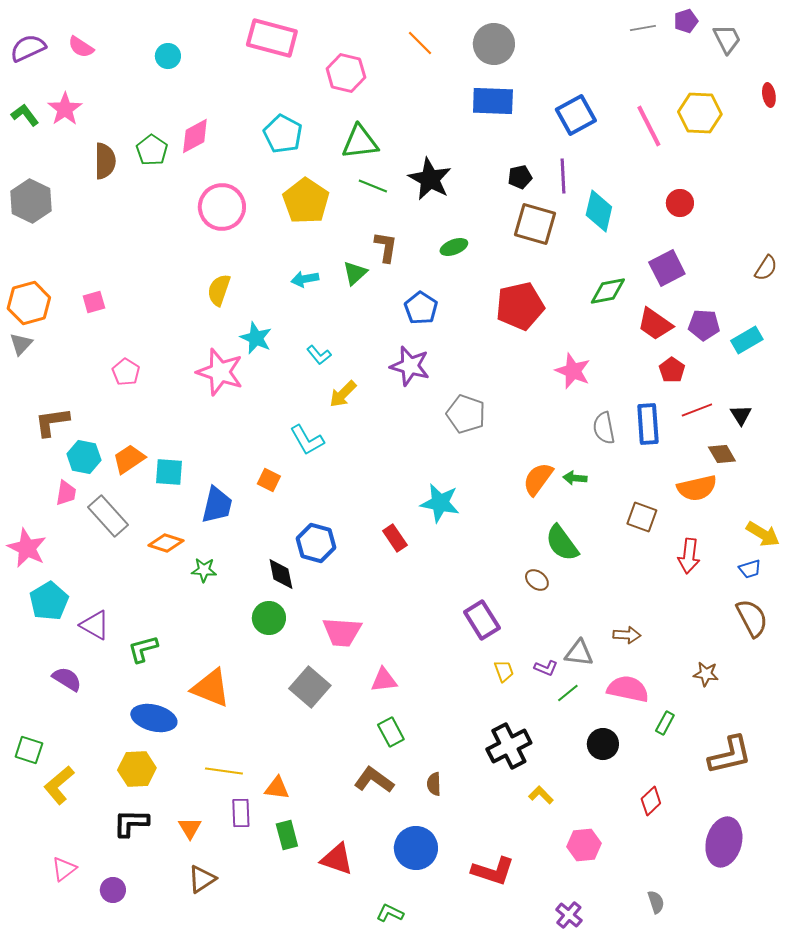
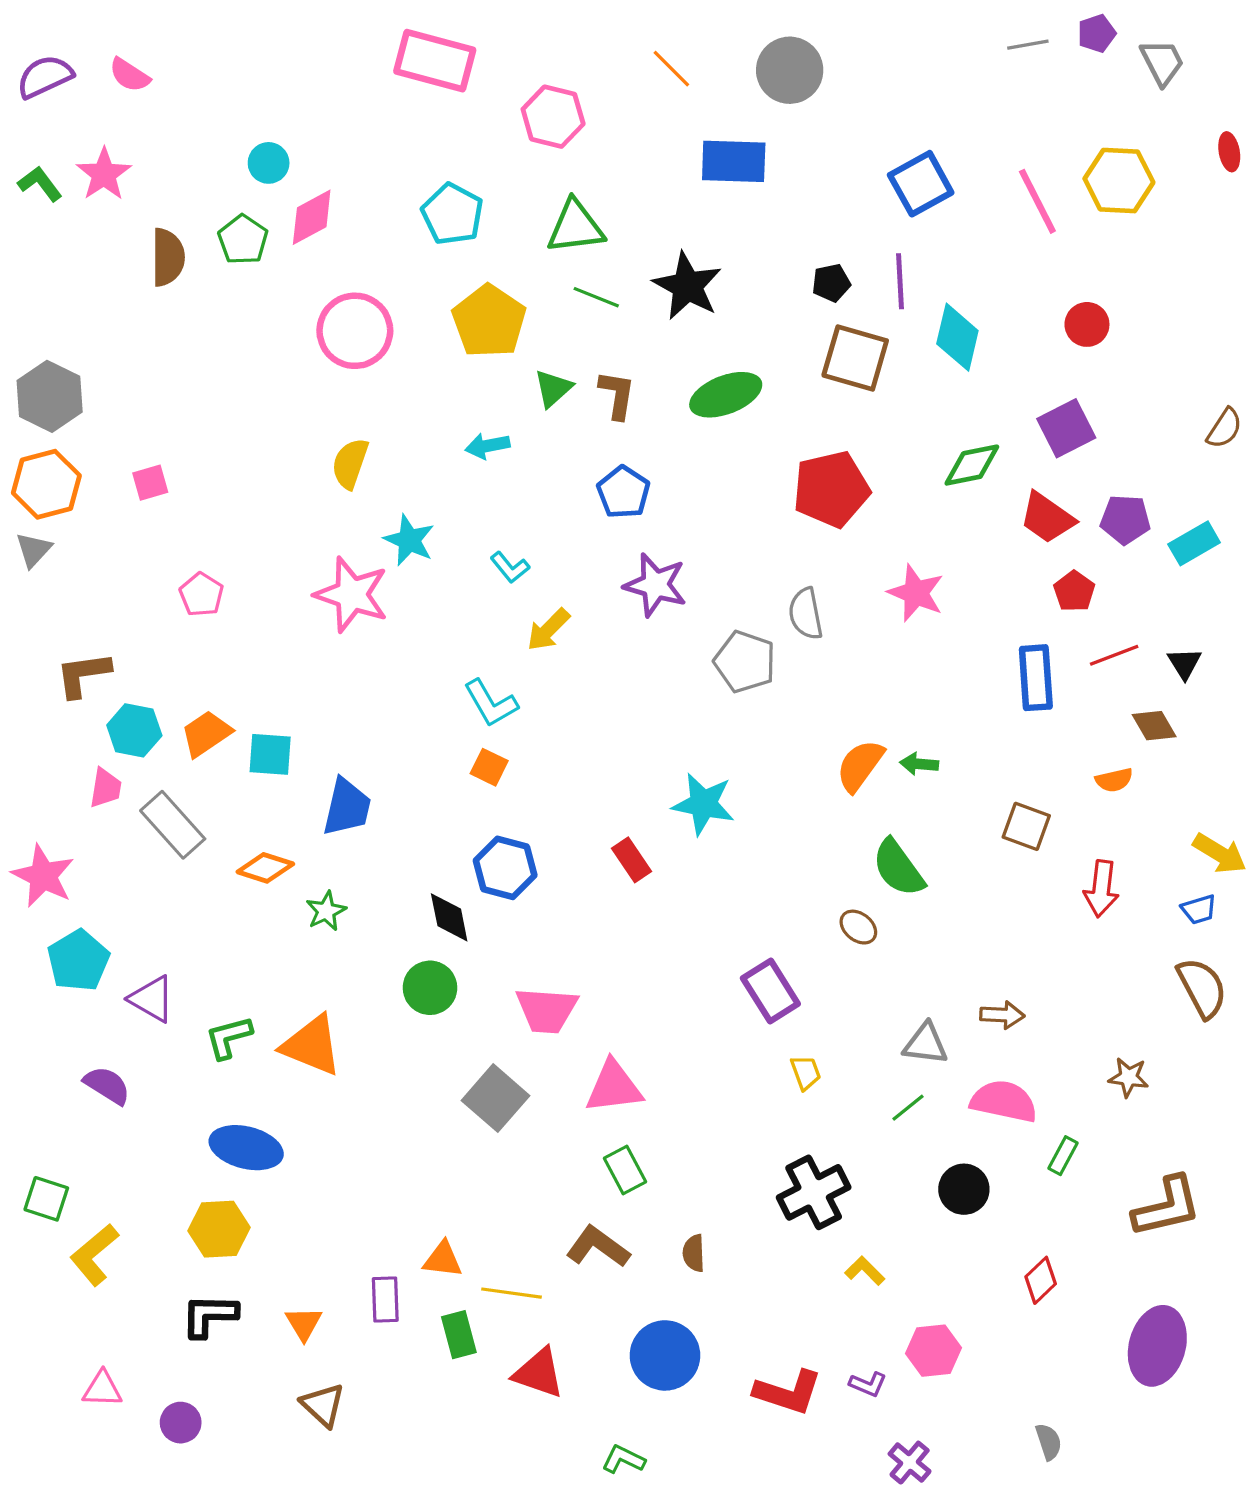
cyan circle: (168, 56) -> (269, 163), moved
blue rectangle: (493, 101) -> (734, 161), moved
gray hexagon: (31, 201) -> (50, 396), moved
green ellipse: (454, 247) -> (726, 395), size x1.6
green triangle: (355, 273) -> (553, 388), moved
blue pentagon: (421, 308) -> (623, 492), moved
gray semicircle: (604, 428) -> (806, 614), moved
orange square: (269, 480) -> (489, 767), moved
orange semicircle: (697, 488) -> (1114, 780), size x0.6
green star: (204, 570) -> (326, 911), turned -30
purple L-shape: (546, 668) -> (868, 1384), moved
pink triangle: (384, 680) -> (614, 1087), size x1.4
orange triangle: (211, 688) -> (312, 1045), moved
yellow line: (224, 771) -> (512, 1293), moved
pink triangle: (64, 869) -> (102, 1389), turned 40
brown triangle: (202, 879) -> (323, 1405), turned -44

